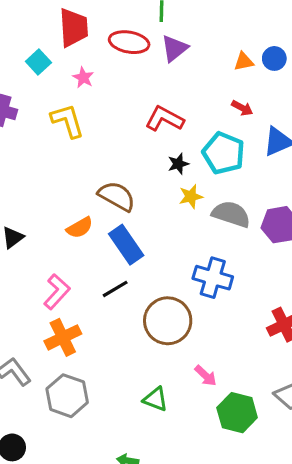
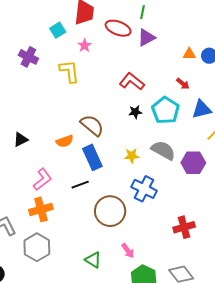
yellow star: (191, 196) -> (132, 156), moved

